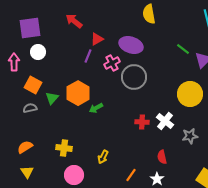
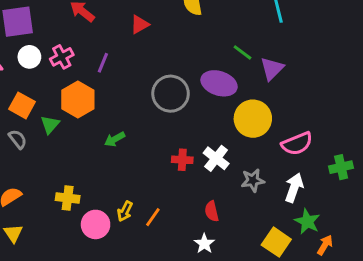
red triangle: (97, 39) -> (140, 25), moved
purple ellipse: (131, 45) -> (219, 83), moved
pink cross: (112, 63) -> (62, 57), moved
orange hexagon: (78, 93) -> (78, 100), moved
gray semicircle: (30, 108) -> (18, 139), turned 64
pink circle: (74, 175) -> (96, 224), moved
orange line: (131, 175) -> (153, 217), moved

